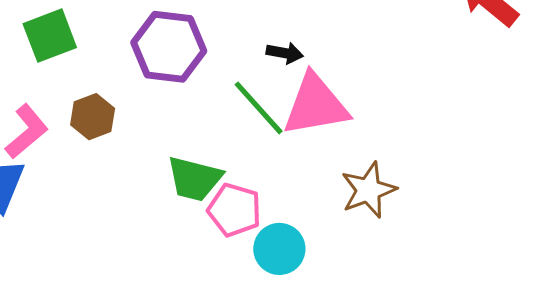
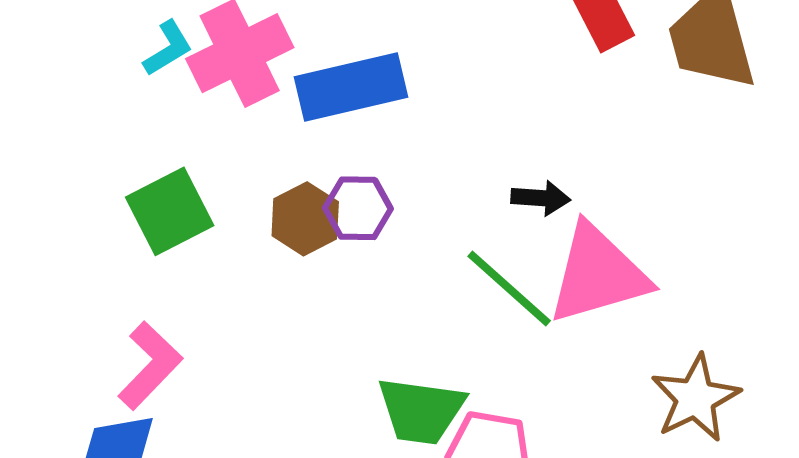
purple hexagon: (169, 47) -> (358, 208), size x0.6
brown hexagon: (93, 117) -> (305, 219), moved

